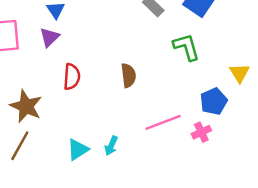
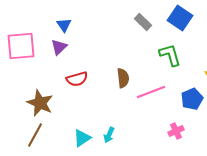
red semicircle: (72, 77) -> (77, 79), turned 70
pink line: (163, 122) -> (151, 92), moved
pink cross: (201, 132) -> (176, 131), moved

